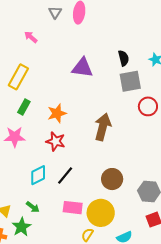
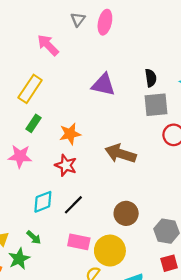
pink arrow: (31, 37) -> (48, 45), size x1.5
brown arrow: (103, 127) -> (121, 154), turned -92

